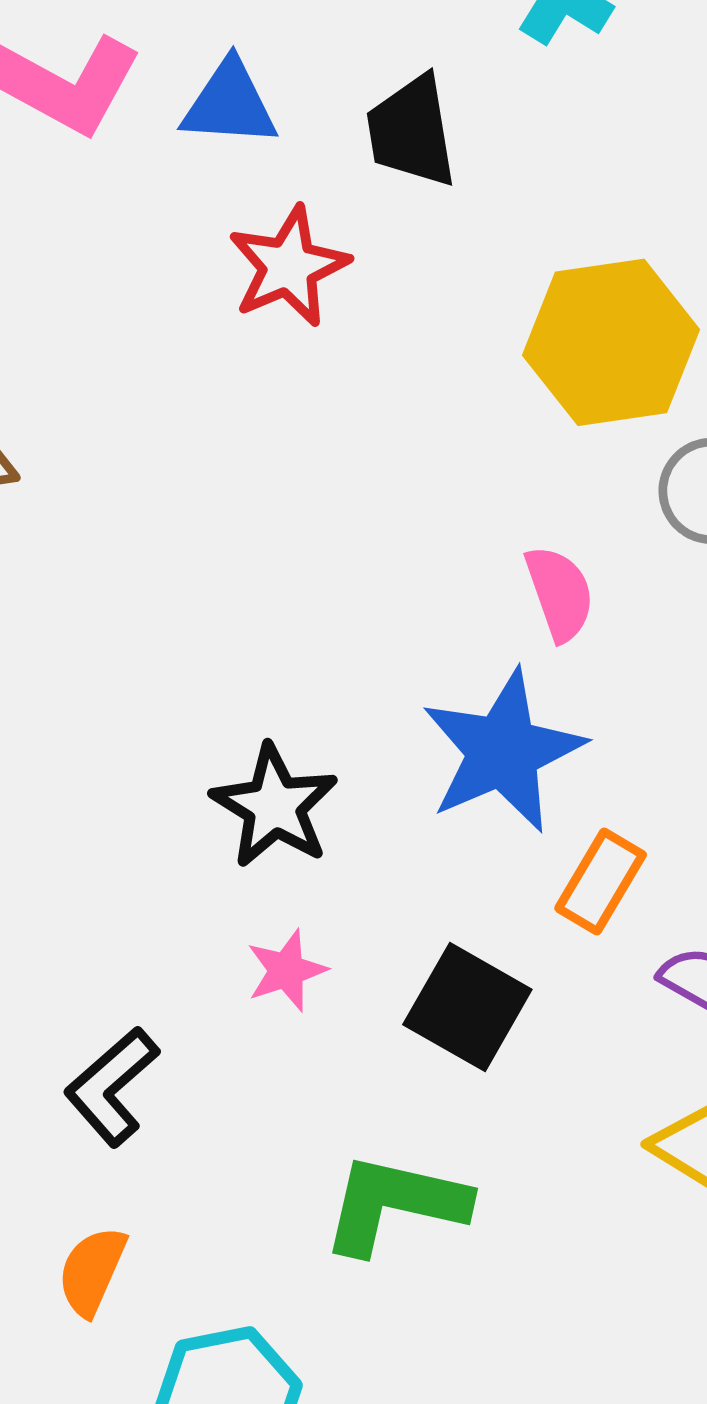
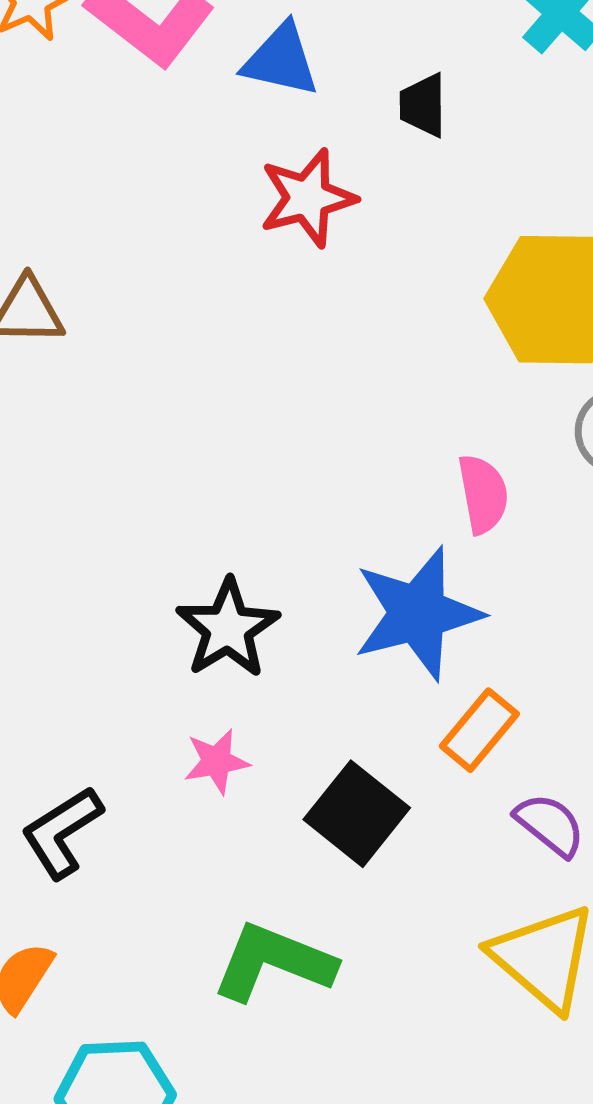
black trapezoid: (412, 131) -> (423, 105), size x0.7

